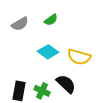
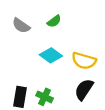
gray semicircle: (20, 24) -> (21, 26), turned 66
black semicircle: (66, 84) -> (84, 89), moved, turned -100

